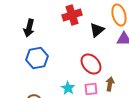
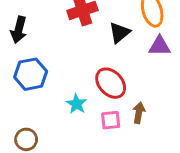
cyan star: (68, 88) -> (77, 104), moved

